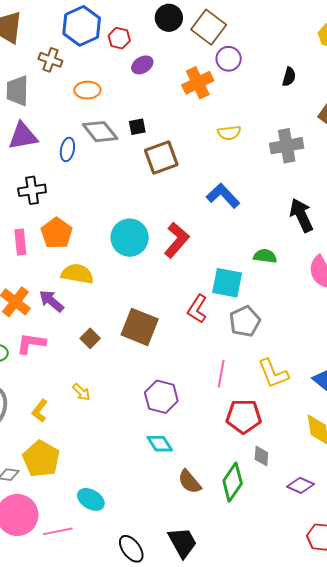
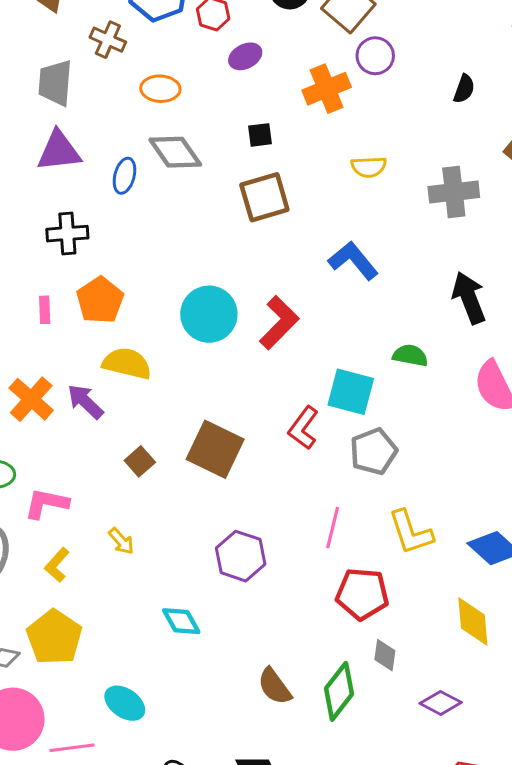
black square: (137, 127) -> (260, 135), moved
pink rectangle: (20, 242) -> (45, 310), size x0.7
pink L-shape: (31, 343) -> (46, 503), moved
cyan diamond: (160, 444) -> (181, 621), moved

